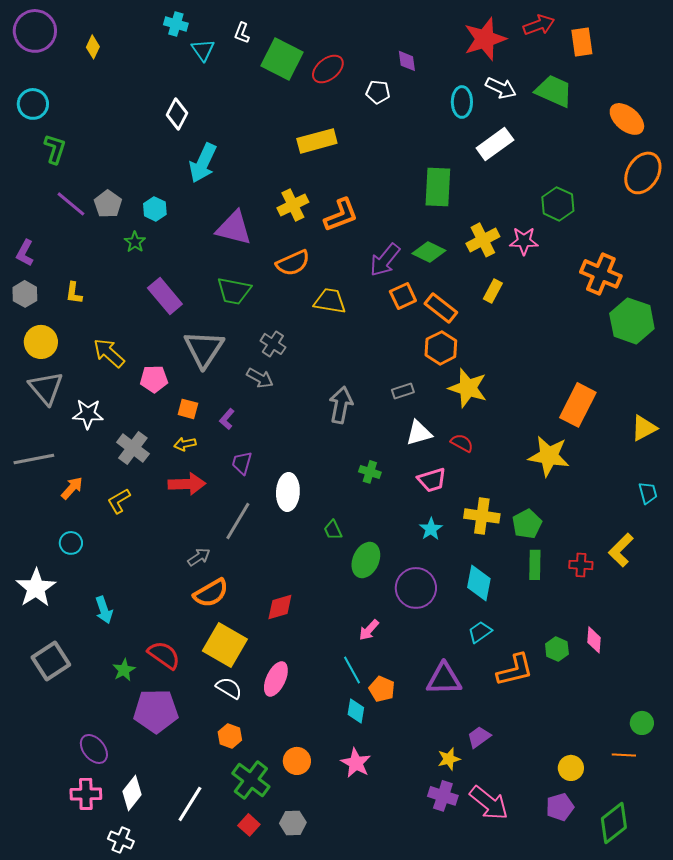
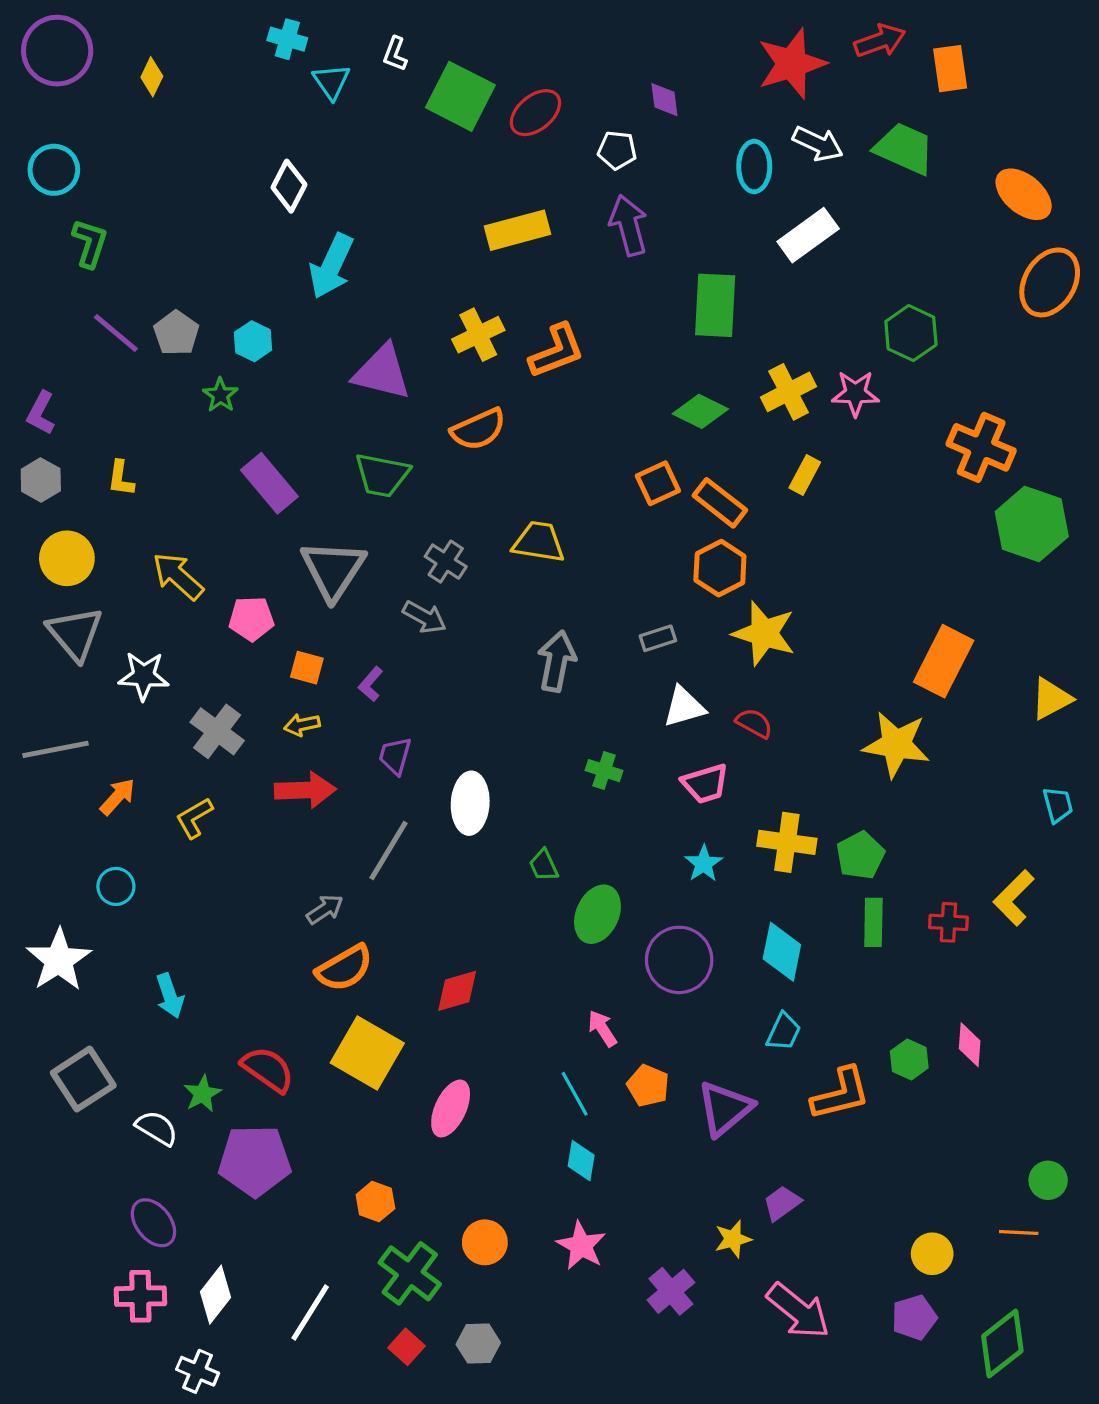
purple arrow: (385, 260) -> (629, 225), moved, turned 126
yellow trapezoid: (330, 301) -> (539, 542), moved
pink arrow: (369, 630) -> (602, 1028), turned 105
cyan trapezoid: (480, 632) -> (784, 1032), turned 150
purple triangle: (444, 679) -> (725, 1108), turned -39
white semicircle: (229, 688) -> (157, 1128), moved
orange pentagon: (382, 689) -> (648, 1086), moved
purple cross: (443, 796) -> (671, 1291), moved, turned 32

